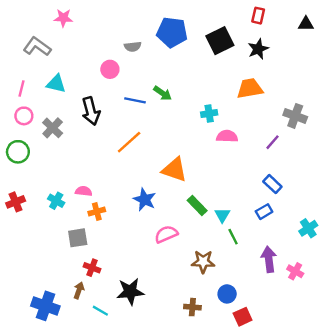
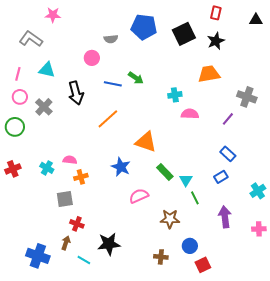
pink cross: (295, 271) -> (259, 229), moved, turned -32

